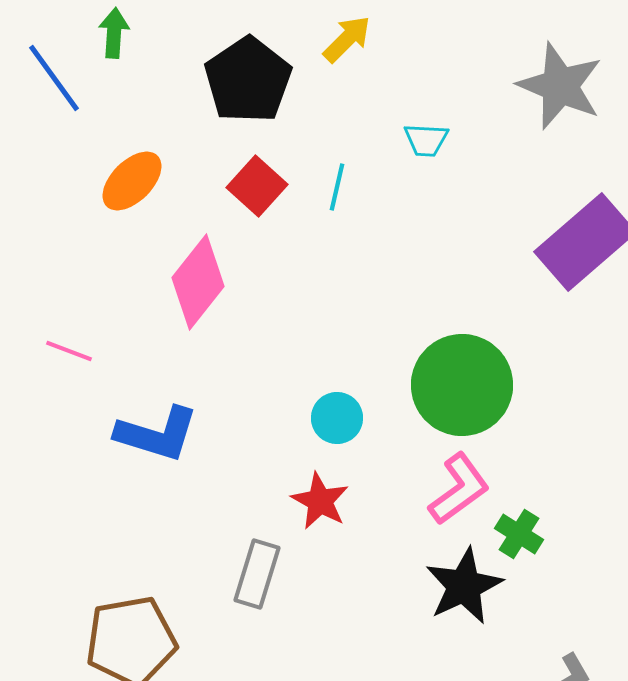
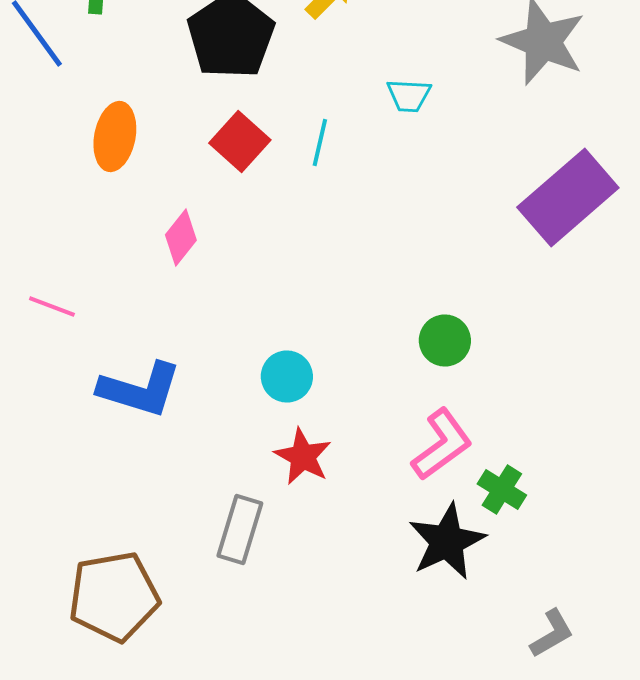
orange ellipse: (132, 181) -> (115, 136), turned -34
pink diamond: (198, 282) -> (181, 238), size x0.6
green circle: (462, 385) -> (445, 340), size x0.5
cyan circle: (337, 418) -> (287, 376), moved

